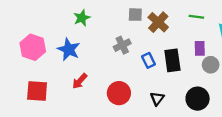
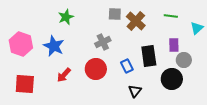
blue rectangle: (148, 60) -> (127, 66), moved
red circle: (119, 93) -> (96, 69), moved
black circle: (198, 99) -> (172, 79), moved

